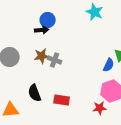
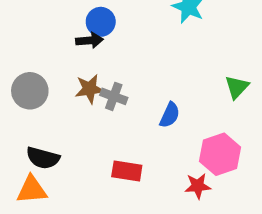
blue semicircle: (109, 65) -> (170, 115), moved
black semicircle: (35, 93) -> (43, 158), moved, turned -54

